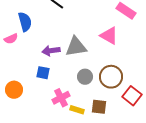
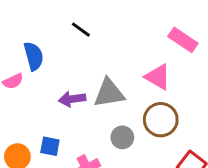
blue square: (43, 73) -> (50, 146), moved
brown circle: (111, 77) -> (161, 120), moved

